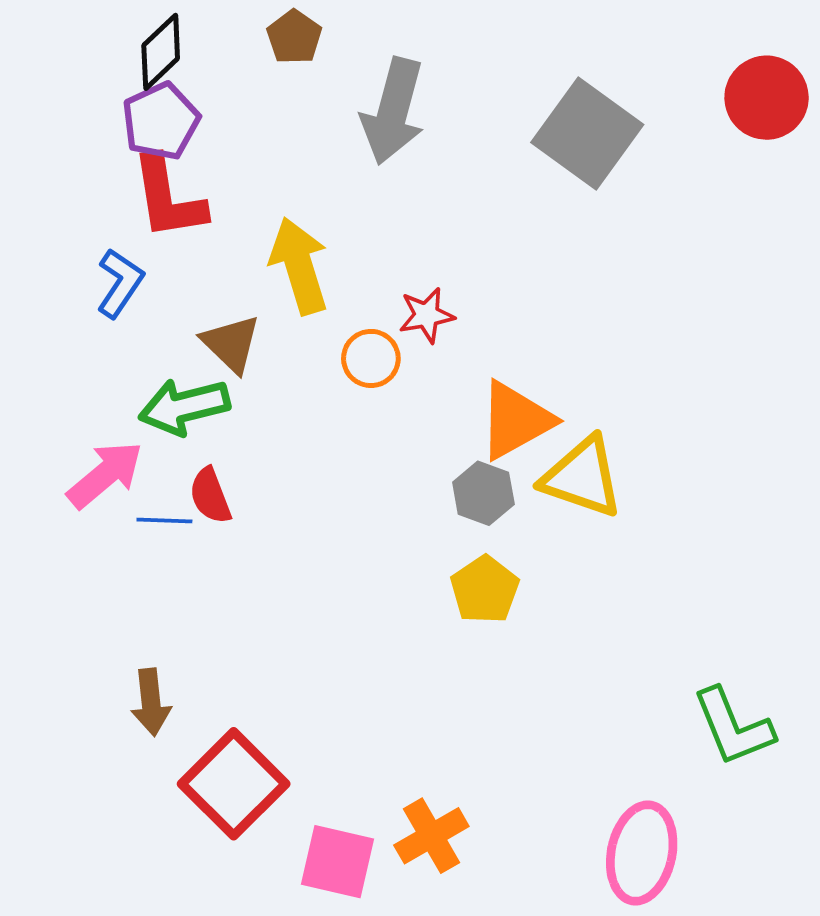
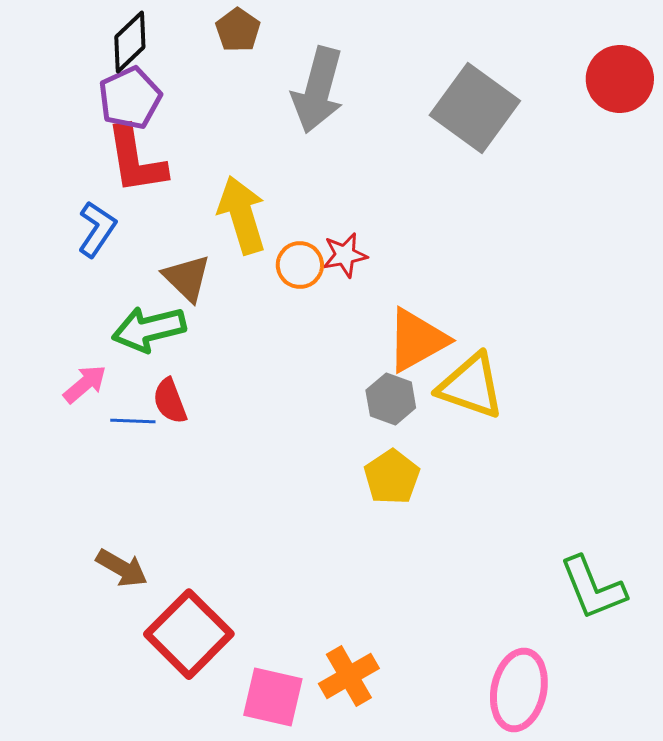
orange circle: (371, 358) -> (300, 265), moved
pink arrow: (105, 475) -> (85, 384), size x0.7
brown arrow: (151, 702) -> (122, 568), turned -54

